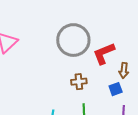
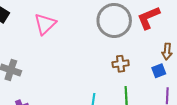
red L-shape: (104, 53) -> (148, 18), moved

